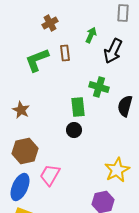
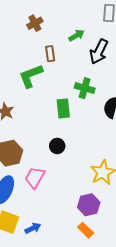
green arrow: (91, 35) -> (76, 35), turned 35
green L-shape: (37, 60) -> (31, 76), moved
black circle: (74, 130) -> (57, 146), moved

